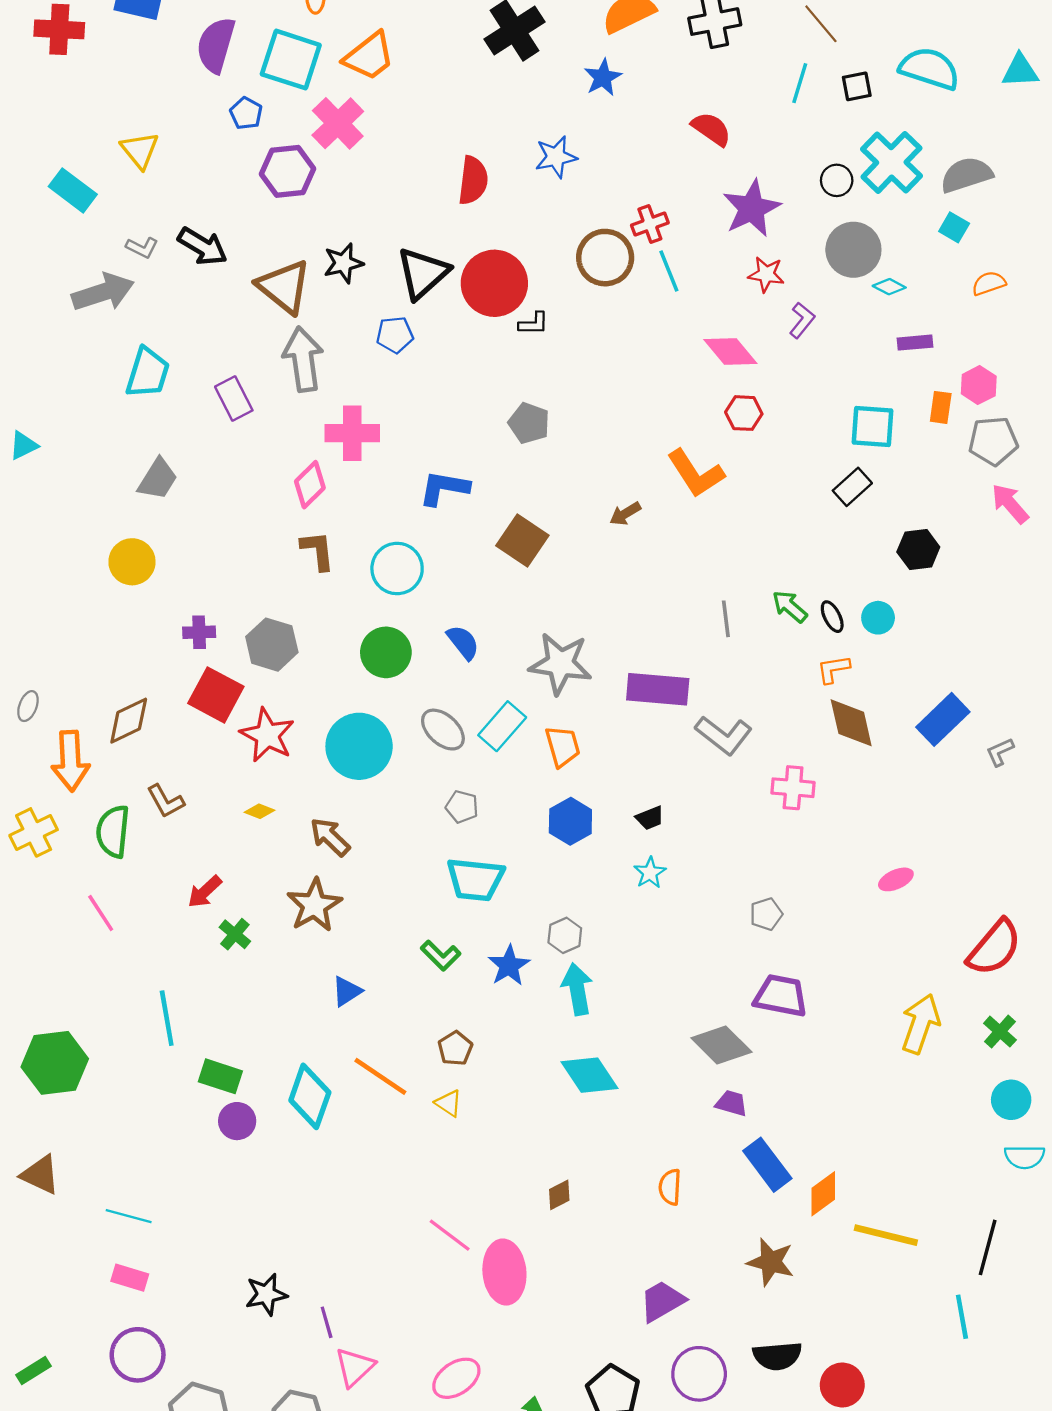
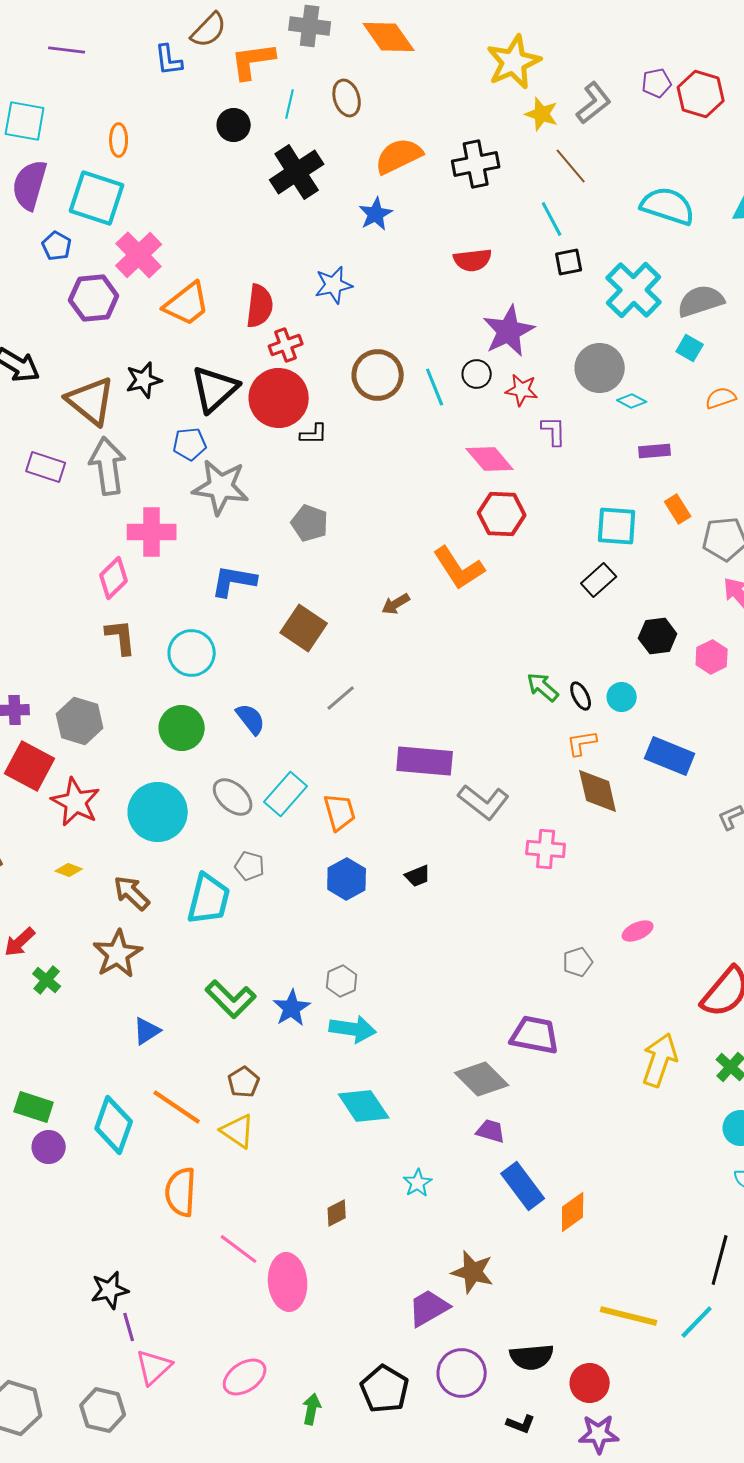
orange trapezoid: (369, 56) -> (187, 304), moved
cyan line: (800, 83) -> (552, 219), turned -45
black square: (857, 86) -> (569, 262), moved
red semicircle: (711, 129) -> (473, 260), turned 138
black circle: (837, 180) -> (477, 374), moved
red cross: (650, 224) -> (286, 345), moved
purple L-shape: (802, 320) -> (554, 431), turned -40
pink hexagon: (979, 385) -> (712, 657), moved
purple rectangle: (234, 398) -> (46, 467), moved, turned -45
orange rectangle: (941, 407) -> (678, 509), turned -40
red hexagon: (744, 413) -> (502, 514), size x1.4
gray line: (726, 619) -> (341, 698), moved, turned 56
gray star: (560, 664) -> (221, 487), moved
blue rectangle: (943, 719) -> (670, 756), moved, turned 66
cyan star: (650, 873) -> (418, 1183), moved
cyan trapezoid: (475, 879) -> (209, 899), moved, turned -82
gray pentagon: (766, 914) -> (578, 962), moved
green L-shape: (441, 955) -> (231, 999), size x1.4
cyan arrow: (577, 989) -> (353, 1029), turned 108
yellow triangle: (449, 1103) -> (238, 1131), size x1.4
orange semicircle: (670, 1187) -> (181, 1192), moved, size x1.5
yellow line: (886, 1235) -> (629, 1316), moved
brown star: (771, 1262) -> (473, 1272), moved
black star: (266, 1294) -> (110, 1290), moved
cyan line: (962, 1317) -> (697, 1322), turned 54

